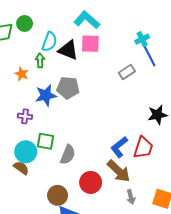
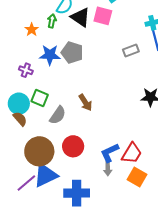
blue L-shape: (119, 147) -> (110, 153), moved
red trapezoid: (143, 148) -> (132, 153), moved
brown semicircle: (21, 168) -> (20, 119), moved
brown arrow: (119, 171) -> (85, 102), moved, size x0.7
brown circle: (58, 195) -> (39, 151), size x1.5

